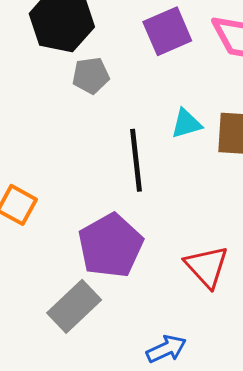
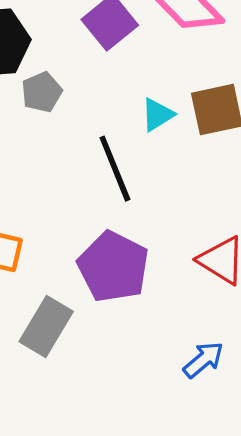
gray rectangle: (74, 306) -> (46, 327), moved

